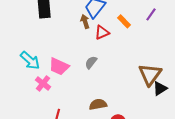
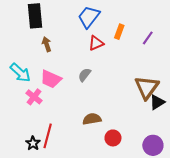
purple line: (151, 14) -> (148, 38), moved
brown arrow: (85, 21) -> (47, 44), moved
orange rectangle: (124, 21) -> (119, 32), turned 64

